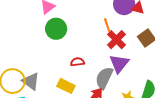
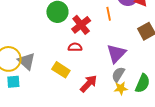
red cross: (116, 40) -> (81, 25), moved
gray semicircle: (104, 78) -> (118, 74), moved, size x0.7

